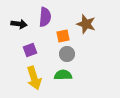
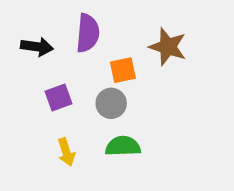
gray circle: (67, 54) -> (111, 103), moved
yellow arrow: (34, 78) -> (66, 152), size x0.6

